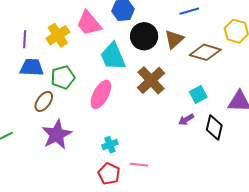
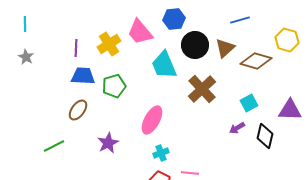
pink ellipse: (101, 94) -> (152, 120), moved
brown ellipse: (44, 101) -> (78, 110), moved
purple star: (57, 135) -> (108, 143), size x0.7

